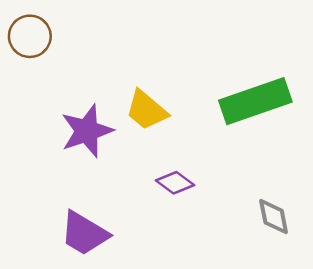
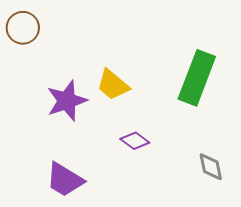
green rectangle: (255, 101) -> (197, 78), turned -50

